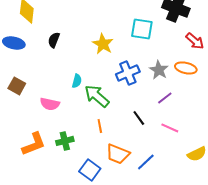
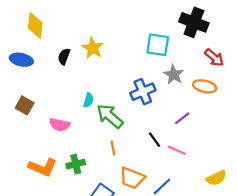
yellow star: (103, 44) -> (93, 48), moved
gray star: (159, 70) -> (174, 75), moved
pink line: (170, 128) -> (177, 150), moved
orange L-shape: (34, 144) -> (43, 167), turned 44

